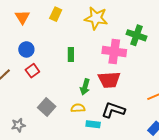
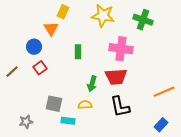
orange triangle: (22, 17) -> (51, 29), moved
green cross: (136, 35) -> (143, 20), moved
gray square: (47, 107) -> (54, 104), turned -30
black L-shape: (113, 110) -> (120, 107), turned -120
cyan rectangle: (93, 124) -> (68, 121), moved

